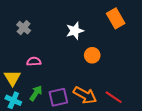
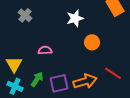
pink semicircle: (34, 61) -> (45, 50), moved
orange arrow: (85, 95) -> (85, 81), turned -45
red line: (114, 97) -> (113, 73), moved

